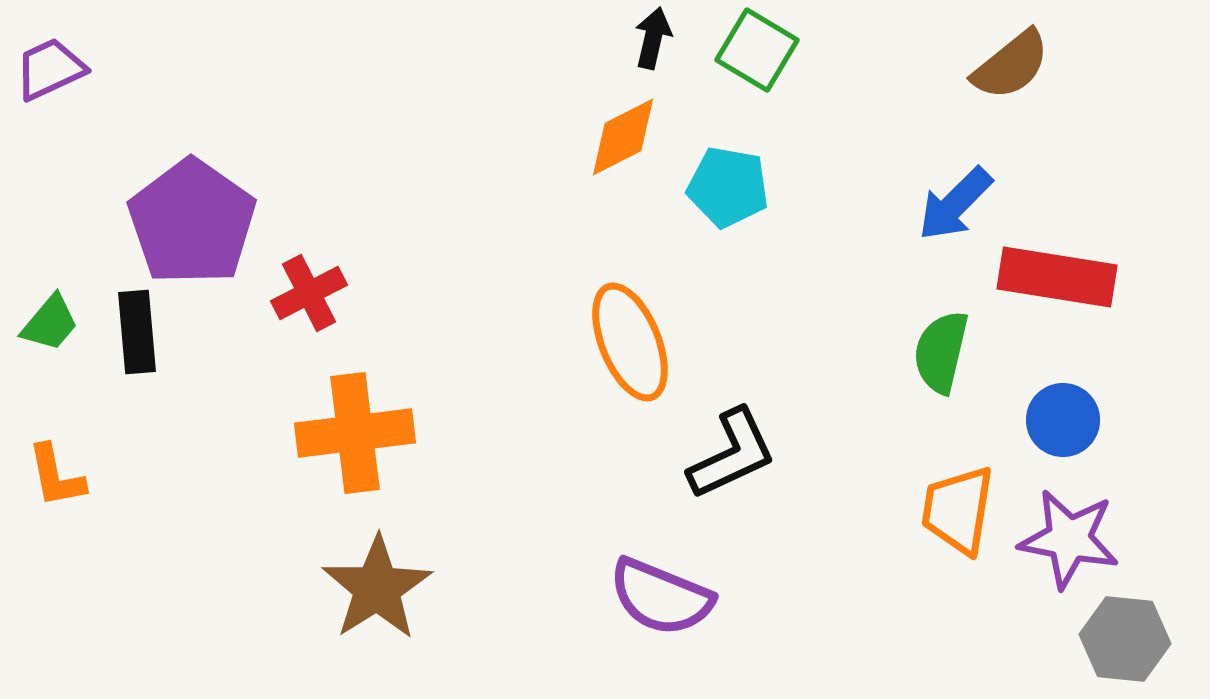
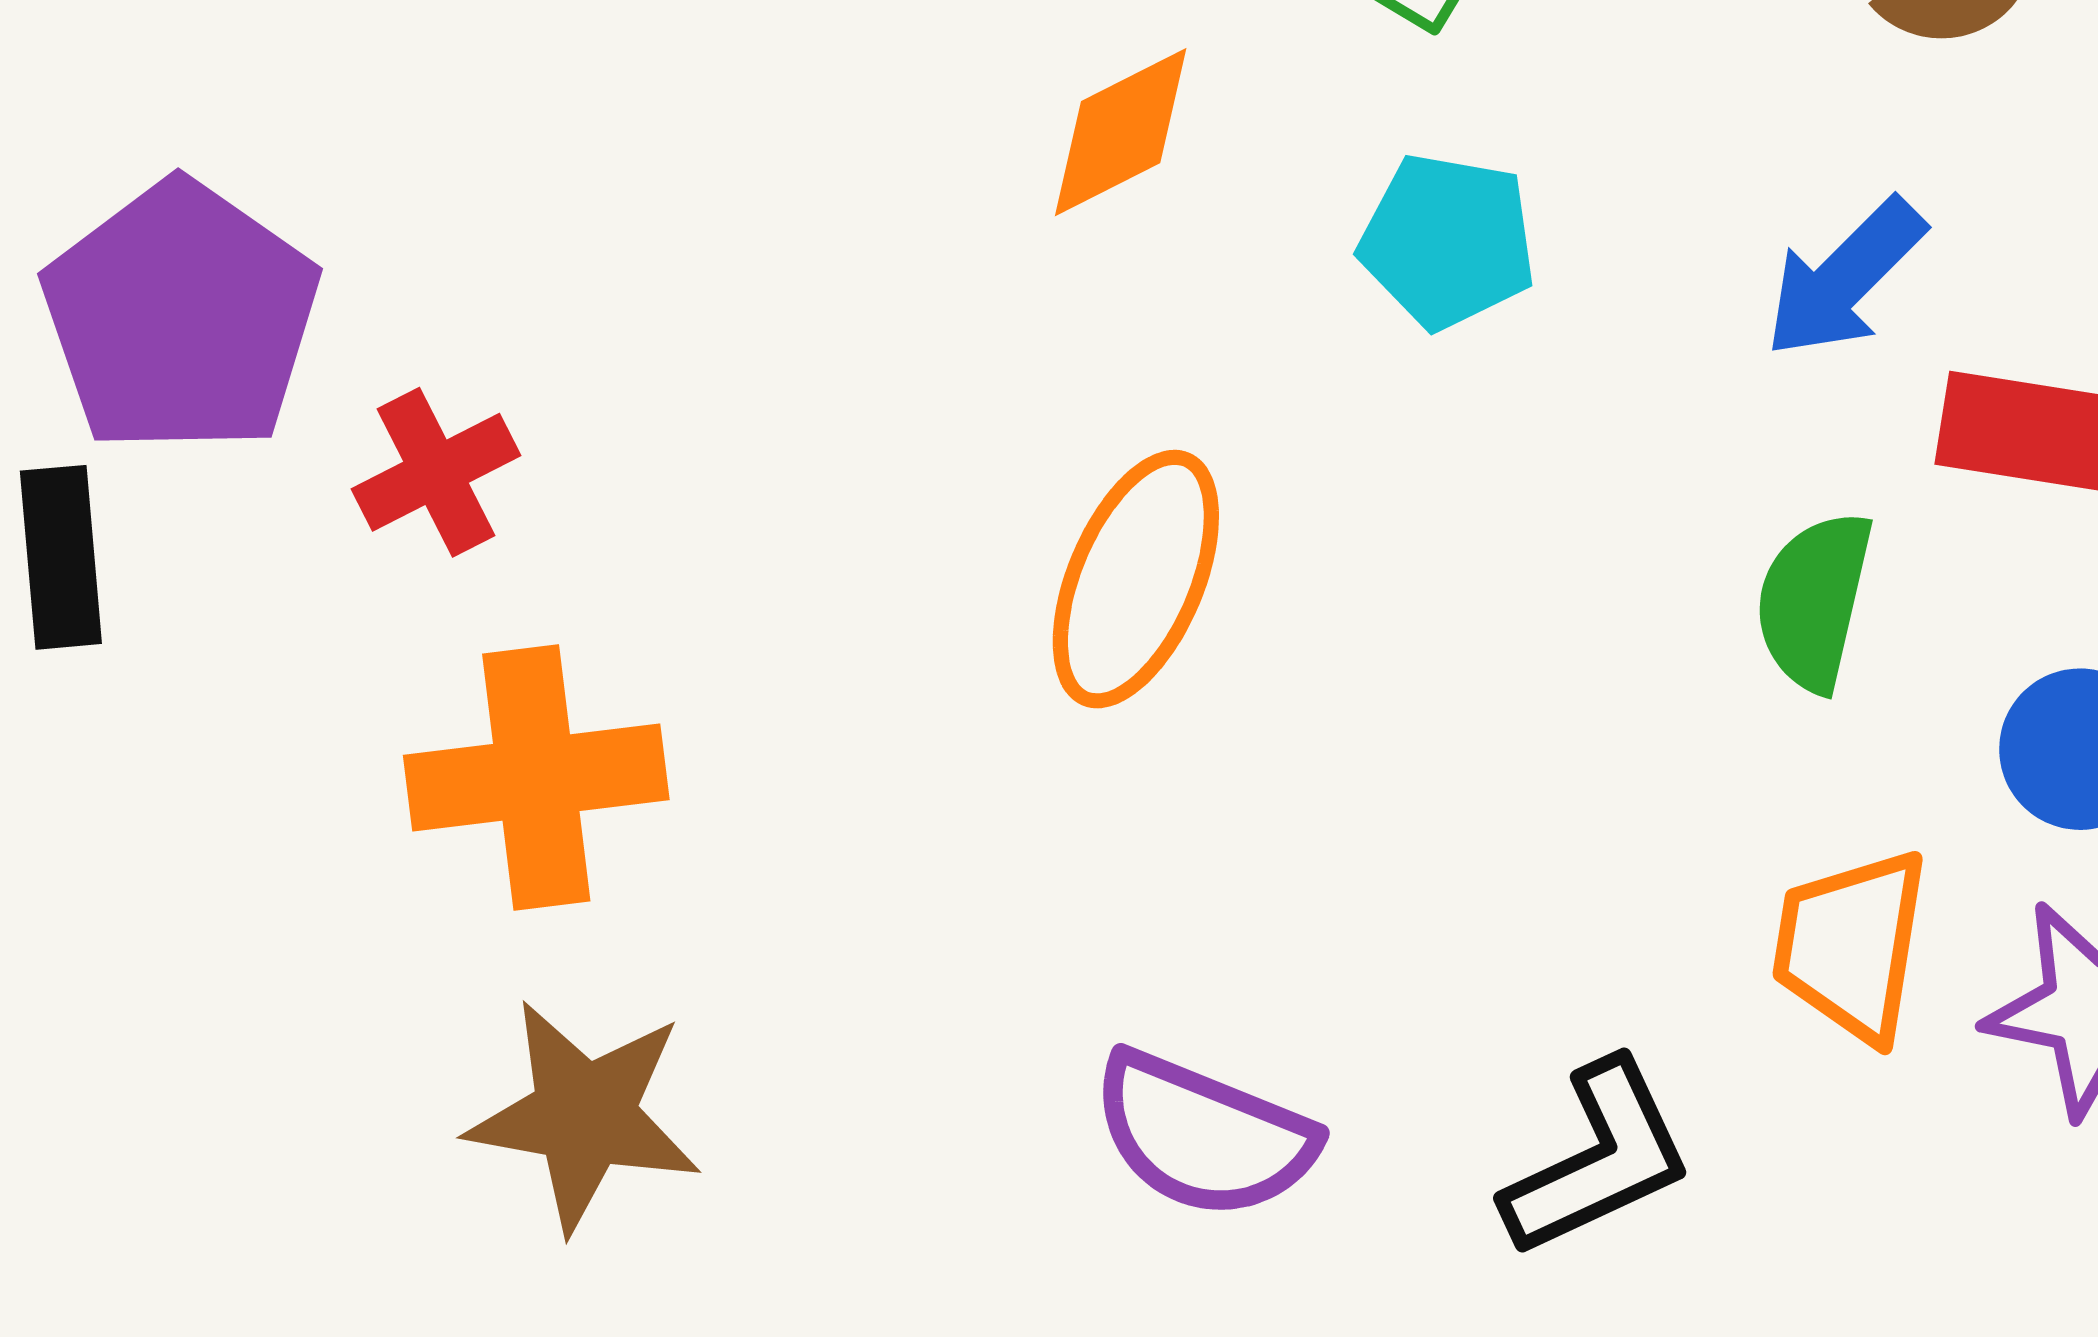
cyan pentagon: (728, 187) -> (1448, 241), moved
orange ellipse: (630, 342) -> (1136, 579), turned 45
black L-shape: (732, 454) -> (1598, 1159), moved
brown star: (377, 588) -> (584, 1115), turned -30

